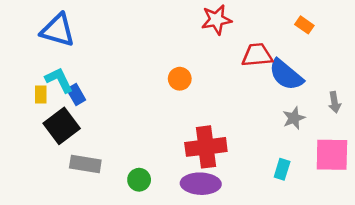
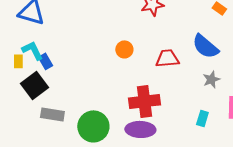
red trapezoid: (257, 55) -> (167, 58), moved
green circle: (139, 180) -> (93, 126), size x1.8

